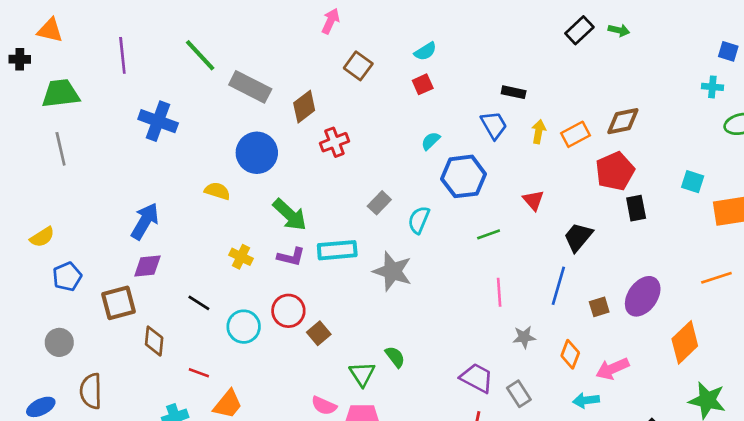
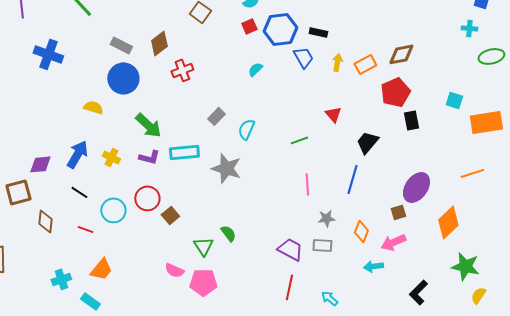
gray rectangle: (250, 87) -> (121, 45), moved, size x0.7
blue hexagon: (464, 176) -> (280, 29), moved
blue arrow: (145, 221) -> (77, 154), moved
brown square: (599, 307) -> (398, 212), moved
red line: (199, 373) -> (85, 229), moved
gray rectangle: (519, 394) -> (322, 245), moved, turned -54

